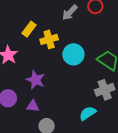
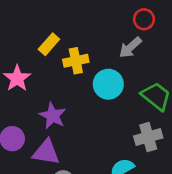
gray arrow: (70, 13) -> (130, 47), moved
purple triangle: (33, 106) -> (46, 152), size x1.5

